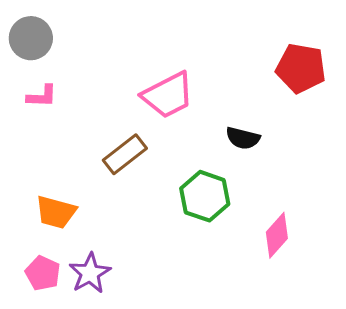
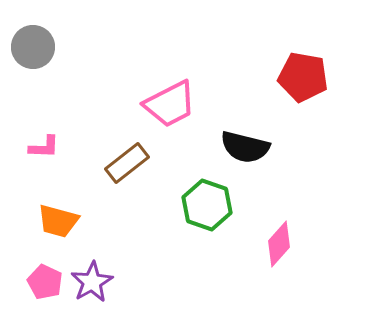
pink L-shape: (42, 96) -> (44, 147), moved
black semicircle: (243, 138) -> (245, 147), size x1.4

